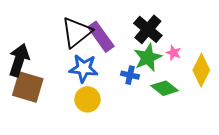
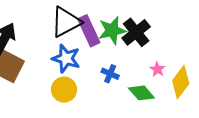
pink star: (174, 53) -> (157, 69), moved
green star: (148, 58) -> (112, 30), moved

